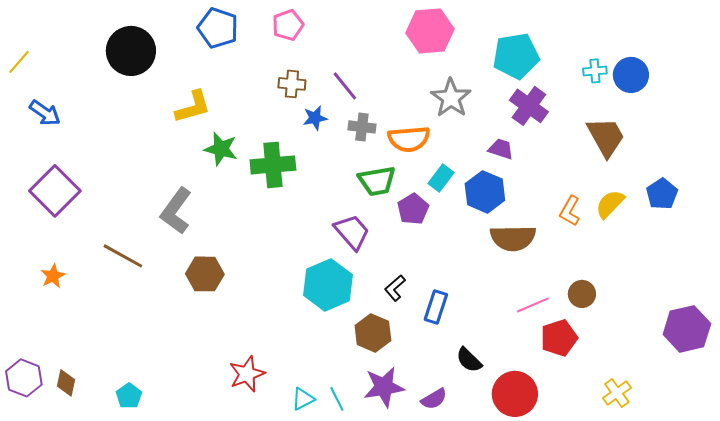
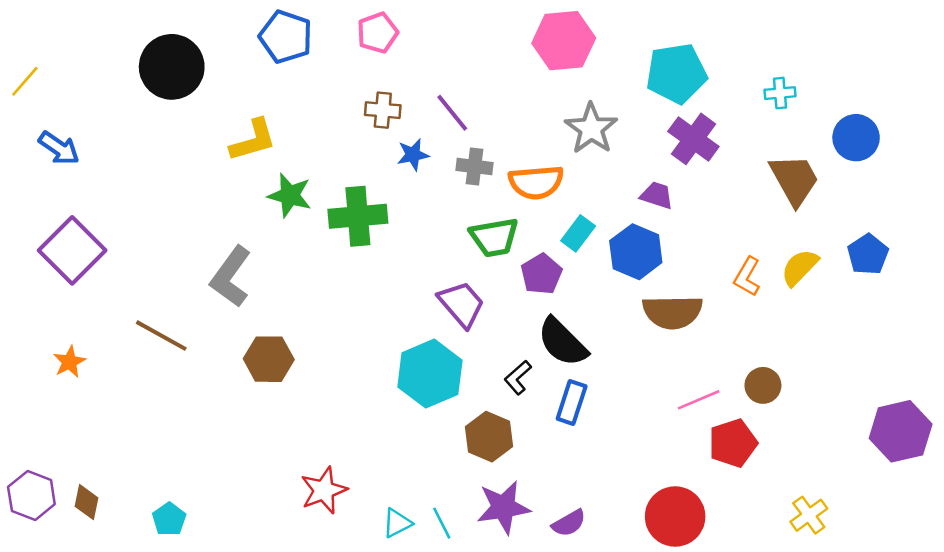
blue circle: (631, 75) -> (856, 138), moved
black semicircle: (469, 360) -> (562, 342), moved, size x1.5

